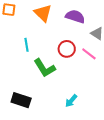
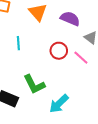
green L-shape: (45, 68) -> (34, 84), moved
cyan arrow: (71, 101) -> (59, 104), size x1.5

